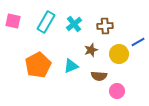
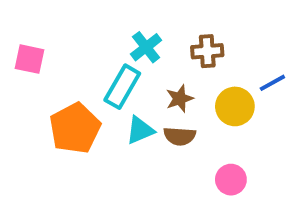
pink square: (13, 21) -> (29, 59), moved
cyan rectangle: (46, 22) -> (122, 87), moved
brown semicircle: (99, 76) -> (180, 136), moved

